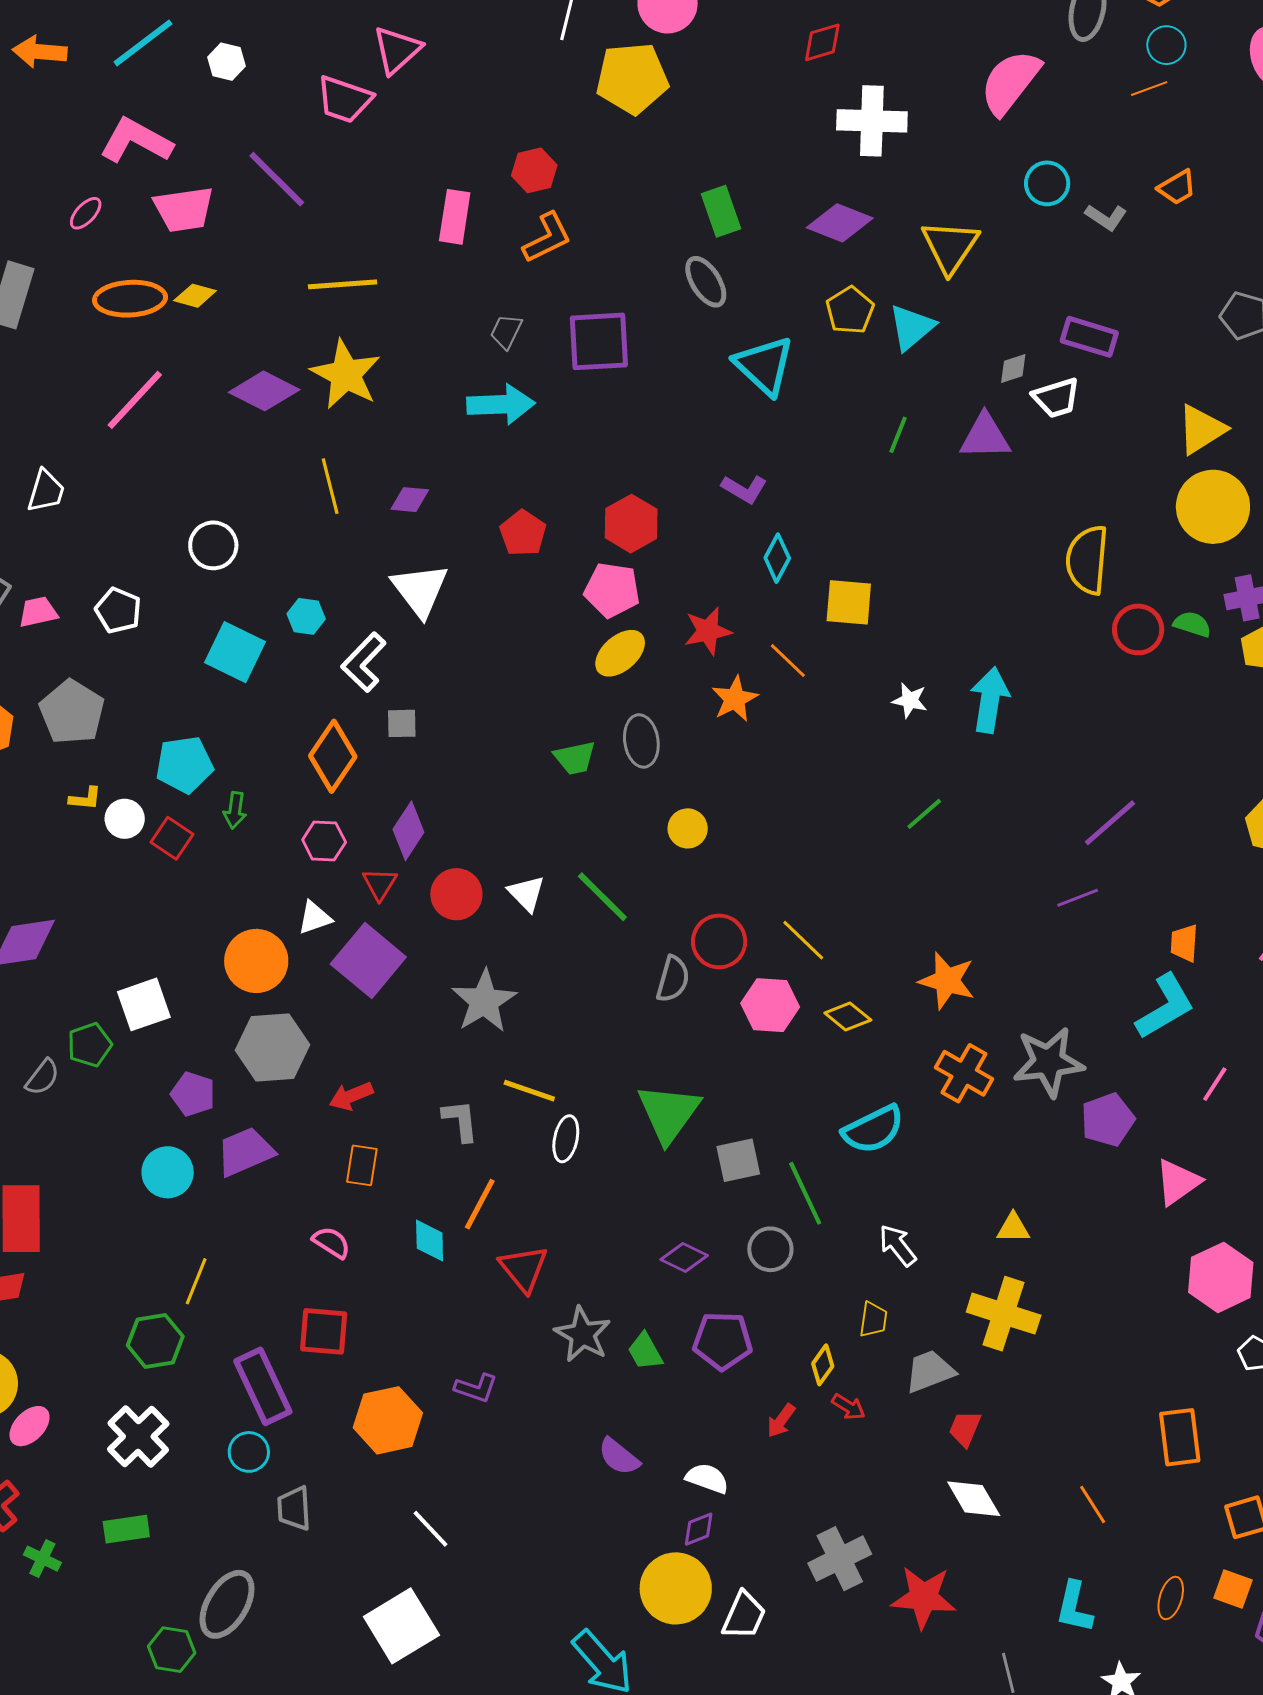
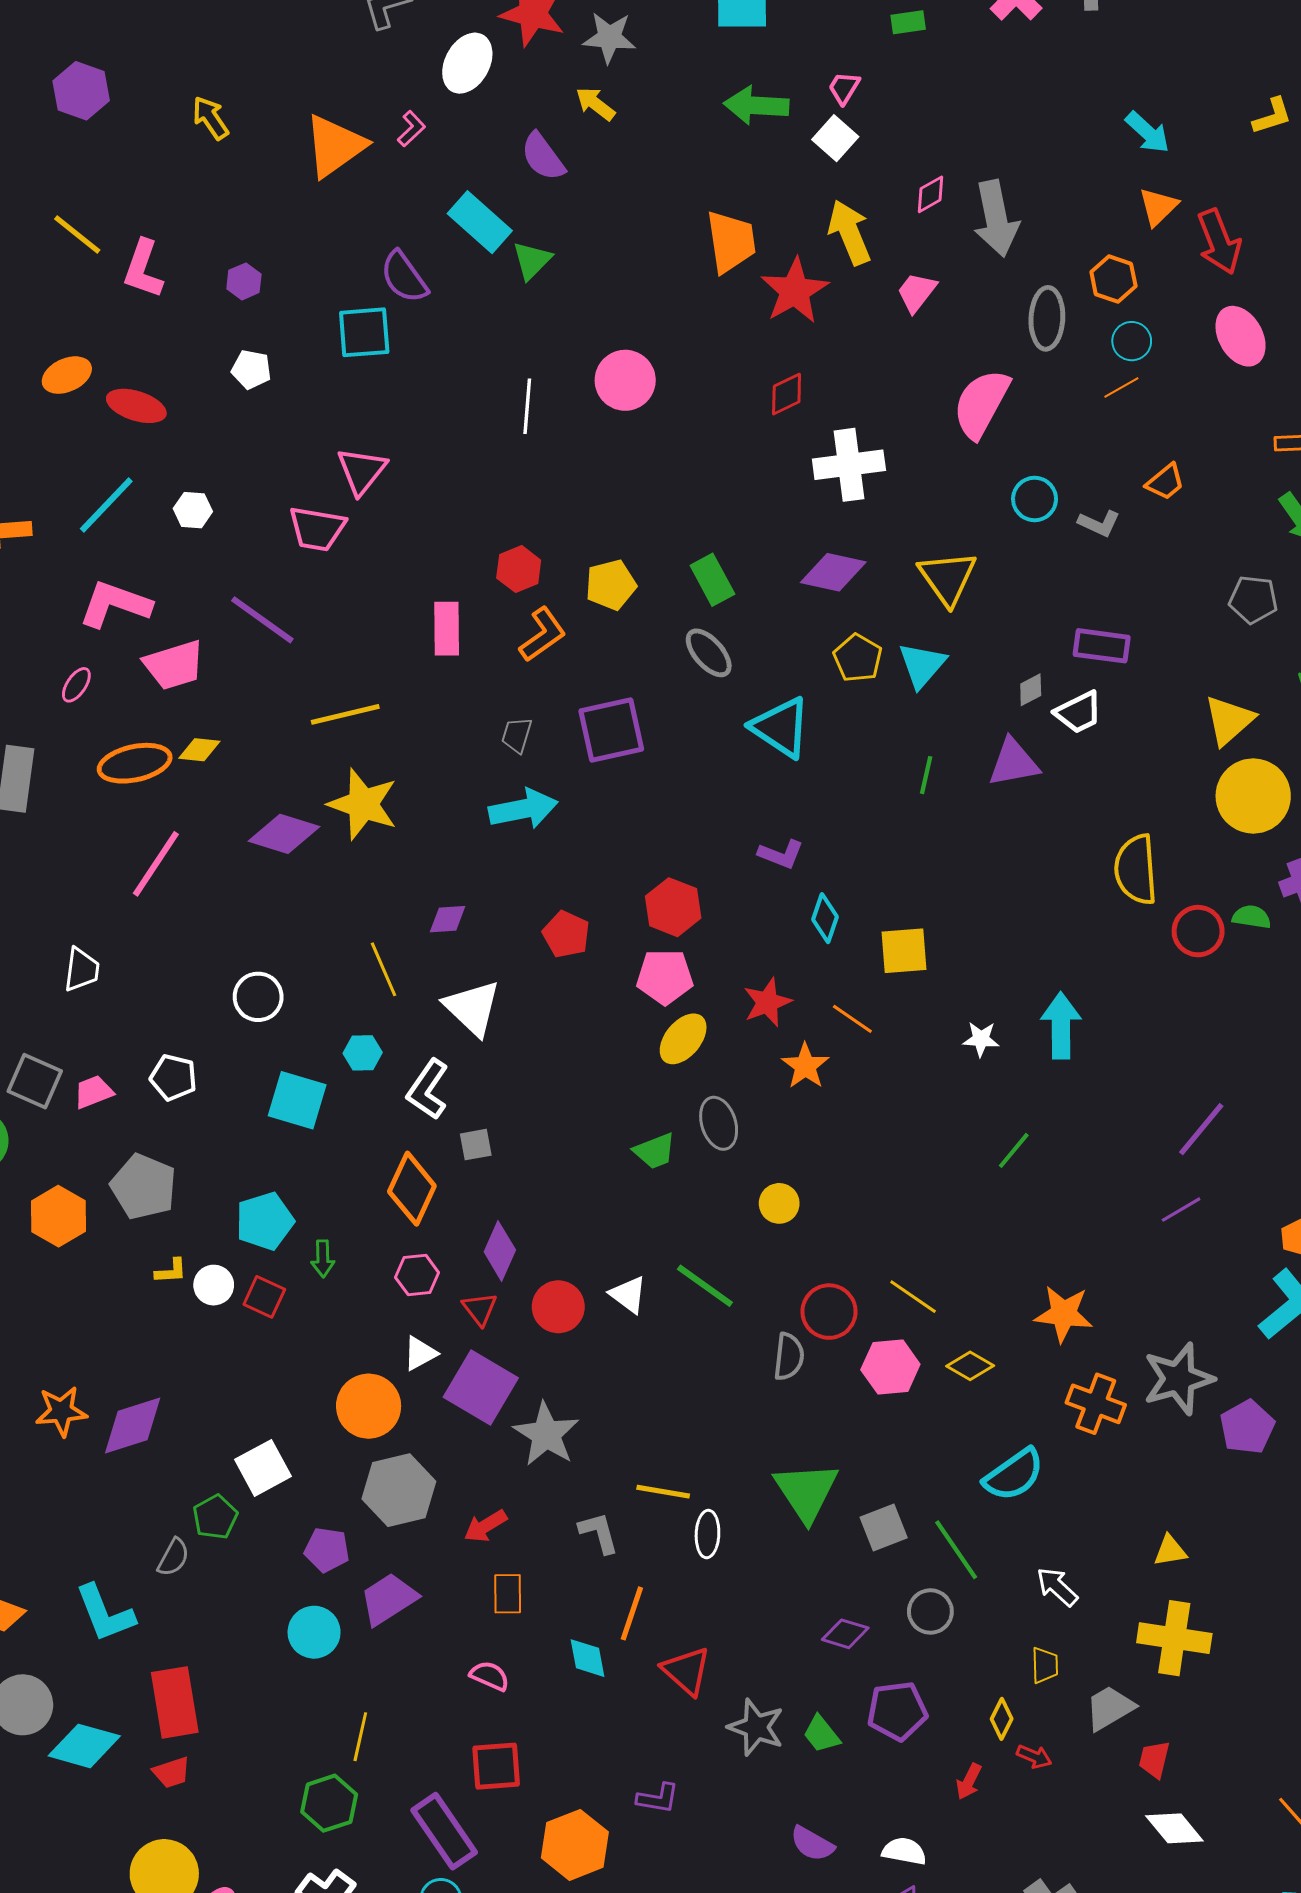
yellow pentagon: (632, 78) -> (611, 585), moved, size x0.7
yellow line: (330, 486) -> (383, 969), moved
gray star: (484, 1001) -> (546, 1434), moved

